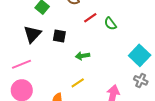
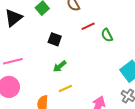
black triangle: (32, 34) -> (13, 18), moved
green arrow: (83, 56) -> (60, 66), moved, turned -40

